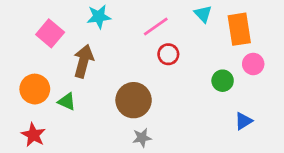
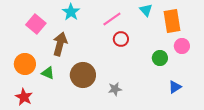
cyan star: (99, 17) -> (71, 12), turned -30
brown circle: (134, 100) -> (83, 75), moved
gray star: (142, 138) -> (115, 89), moved

